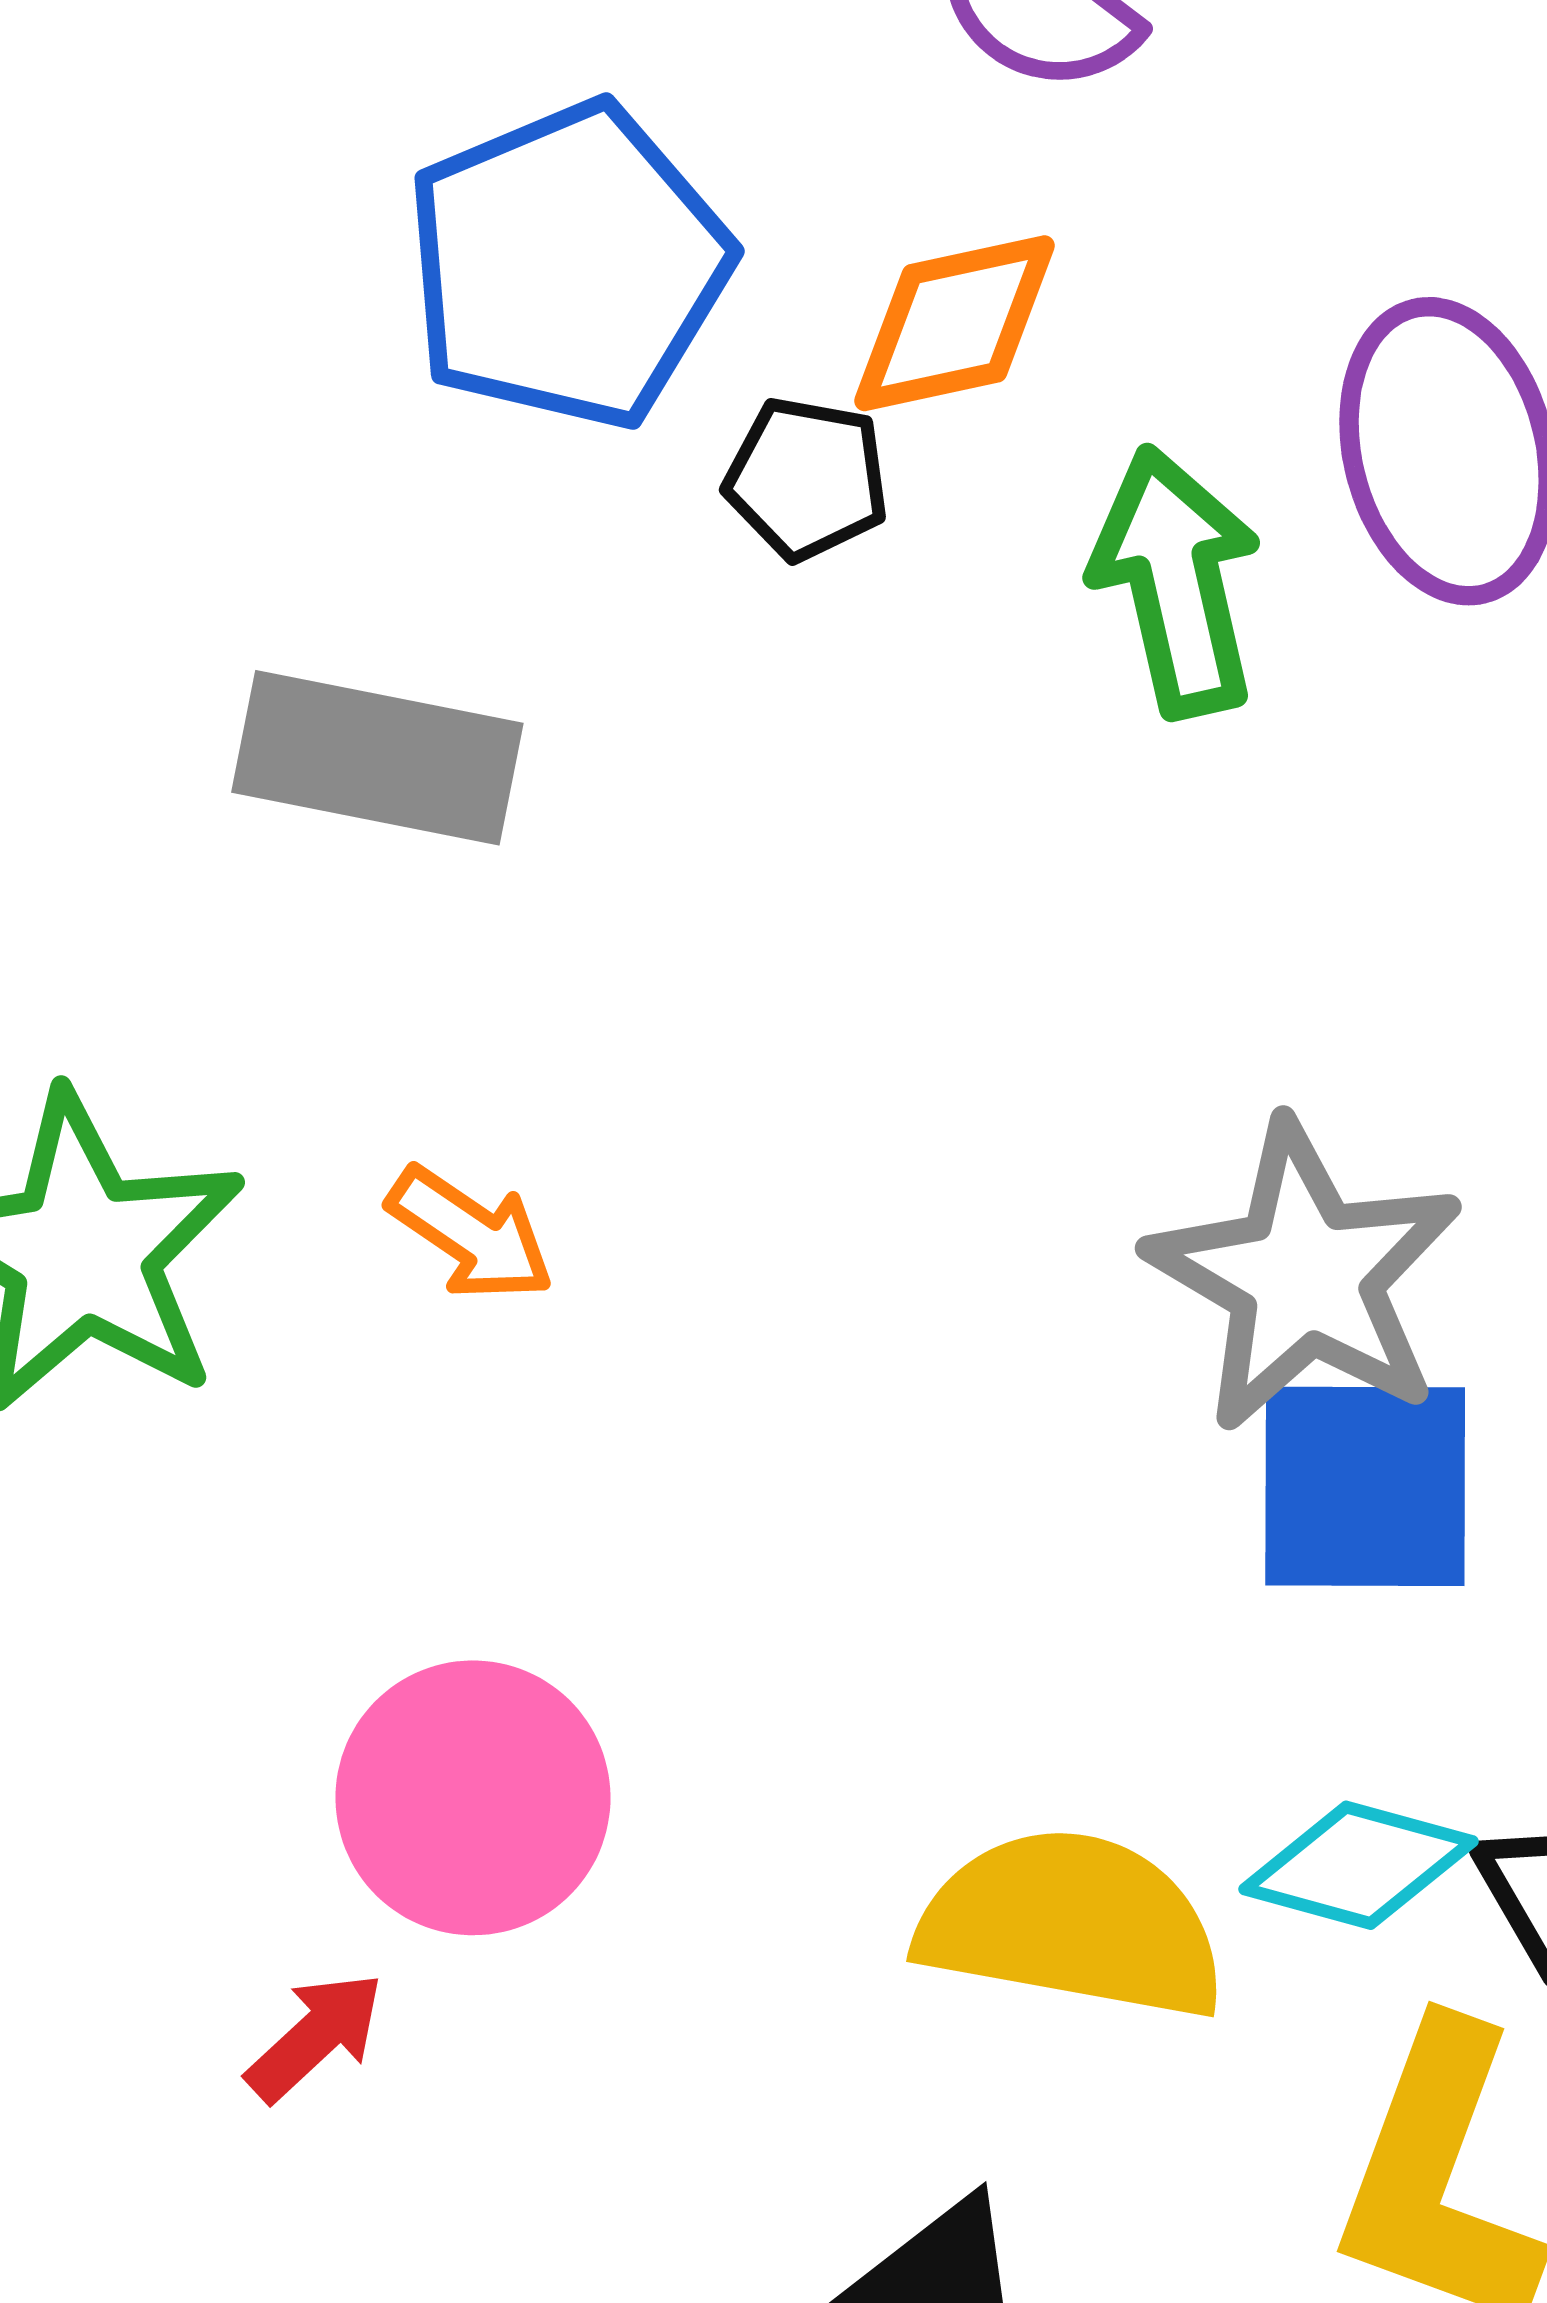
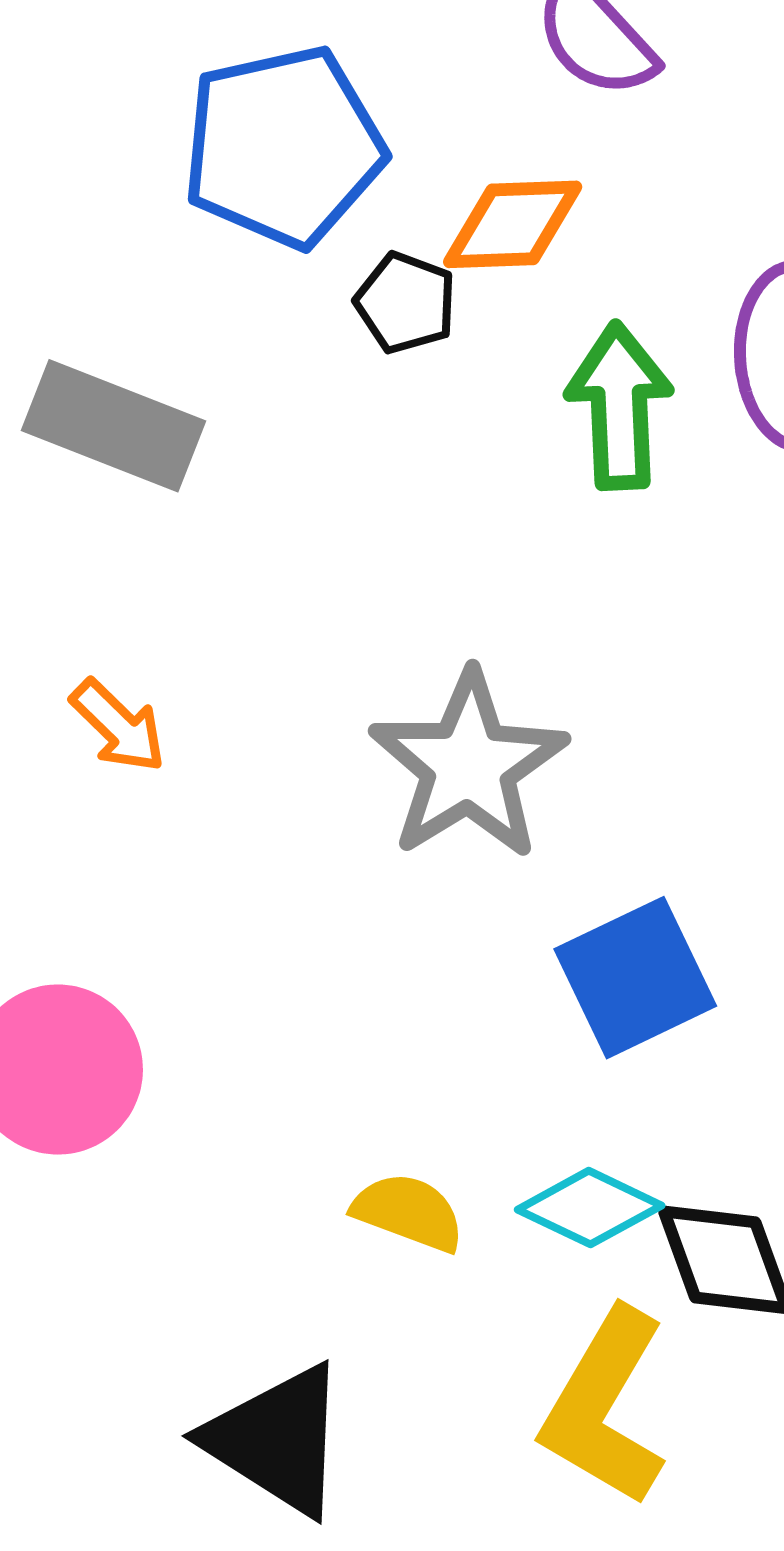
gray star: (1305, 1277) -> (468, 765), moved
blue square: (1365, 1486) -> (635, 978), turned -36
yellow semicircle: (1072, 1924) -> (408, 1212), size x0.6

